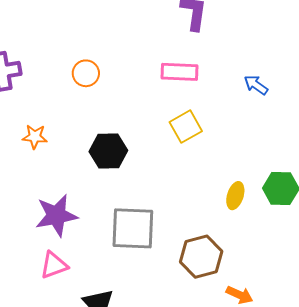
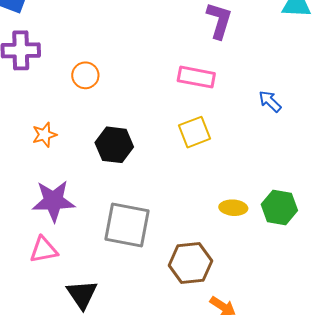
orange circle: (86, 73) -> (85, 75), moved
orange star: (35, 137) -> (44, 135), moved, turned -30
yellow ellipse: (235, 196) -> (233, 208), turned 68

